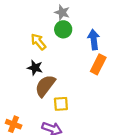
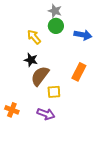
blue arrow: (94, 40) -> (83, 35), turned 108
orange rectangle: (98, 64) -> (79, 72), moved

